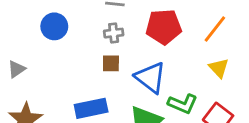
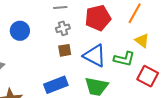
green L-shape: (183, 104) -> (124, 59), moved

